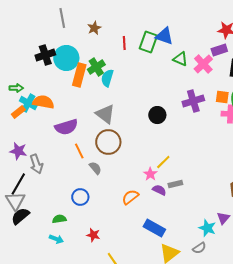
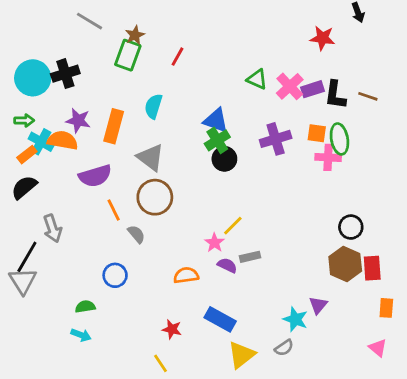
gray line: (62, 18) -> (89, 21), turned -48
blue triangle: (164, 36) -> (216, 120), moved
green rectangle: (148, 42) -> (128, 55), moved
red line: (124, 43) -> (178, 57), turned 32
purple rectangle: (219, 50) -> (312, 89), moved
cyan circle: (66, 58) -> (33, 78), moved
green cross: (96, 67) -> (217, 140), moved
orange rectangle: (79, 75) -> (114, 126), moved
purple star: (18, 151) -> (78, 120), moved
orange semicircle: (130, 197) -> (186, 275), turned 30
black semicircle: (20, 216) -> (24, 187), moved
red star: (93, 235) -> (172, 329), moved

